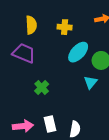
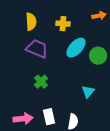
purple trapezoid: (24, 53) -> (37, 49), moved
cyan triangle: (91, 82) -> (88, 92), moved

